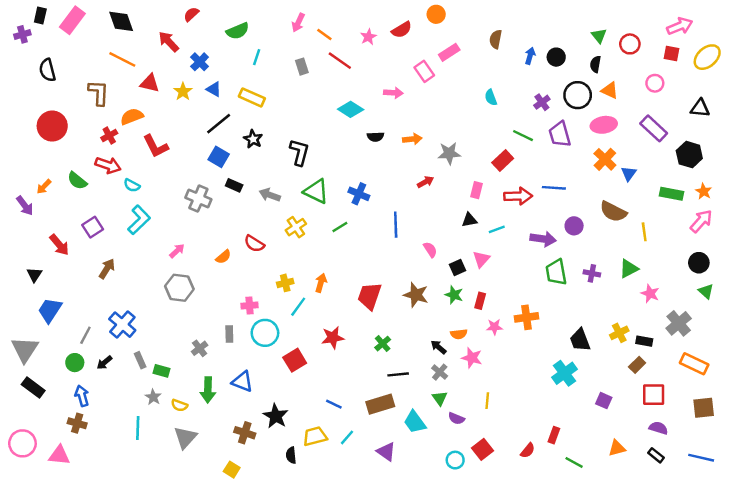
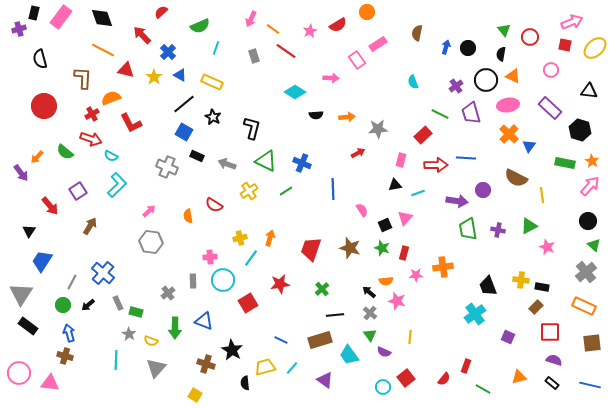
orange semicircle: (223, 257) -> (188, 216), turned 120
gray cross: (679, 323) -> (586, 272), moved
yellow cross: (619, 333) -> (521, 280), turned 35

